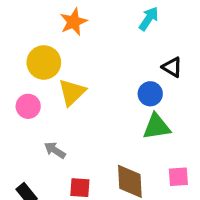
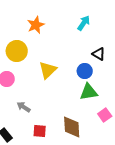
yellow triangle: (72, 92) -> (48, 70), moved
pink square: (178, 177) -> (105, 115), moved, turned -32

